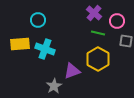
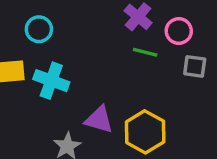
yellow hexagon: (98, 59) -> (145, 132), moved
purple triangle: (72, 71) -> (99, 120), turned 36

